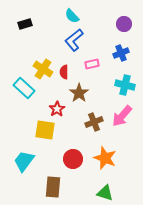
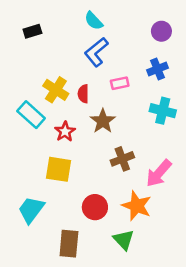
red star: (57, 109) -> (65, 132), moved
pink arrow: (122, 116) -> (159, 173), moved
green triangle: (105, 193) -> (124, 240), moved, turned 30

